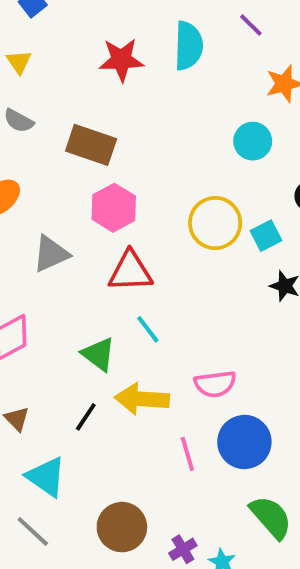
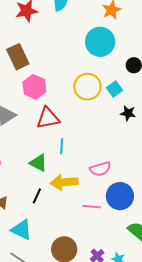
cyan circle: (253, 141) -> (100, 42), size x1.5
brown rectangle: (91, 145) -> (18, 57), turned 55
cyan line: (148, 329) -> (62, 146), turned 49
pink line: (187, 454) -> (92, 207), turned -60

